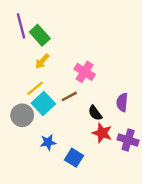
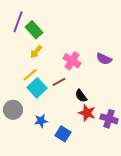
purple line: (21, 26) -> (18, 22), turned 35
purple semicircle: (122, 102) -> (104, 59), moved, turned -70
gray circle: (22, 115) -> (13, 110), moved

